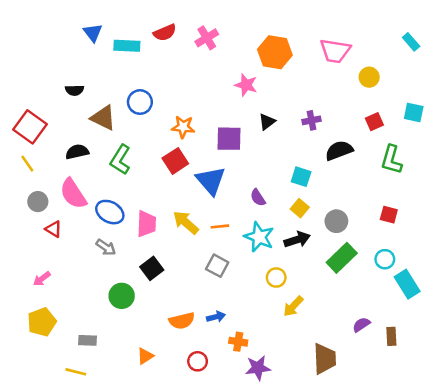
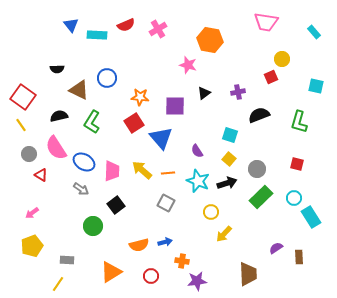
pink trapezoid: (335, 51) -> (266, 22), moved
red square: (374, 122) -> (271, 77), moved
orange triangle: (145, 356) -> (111, 272), size x1.6
yellow line: (76, 372) -> (58, 284), turned -70

